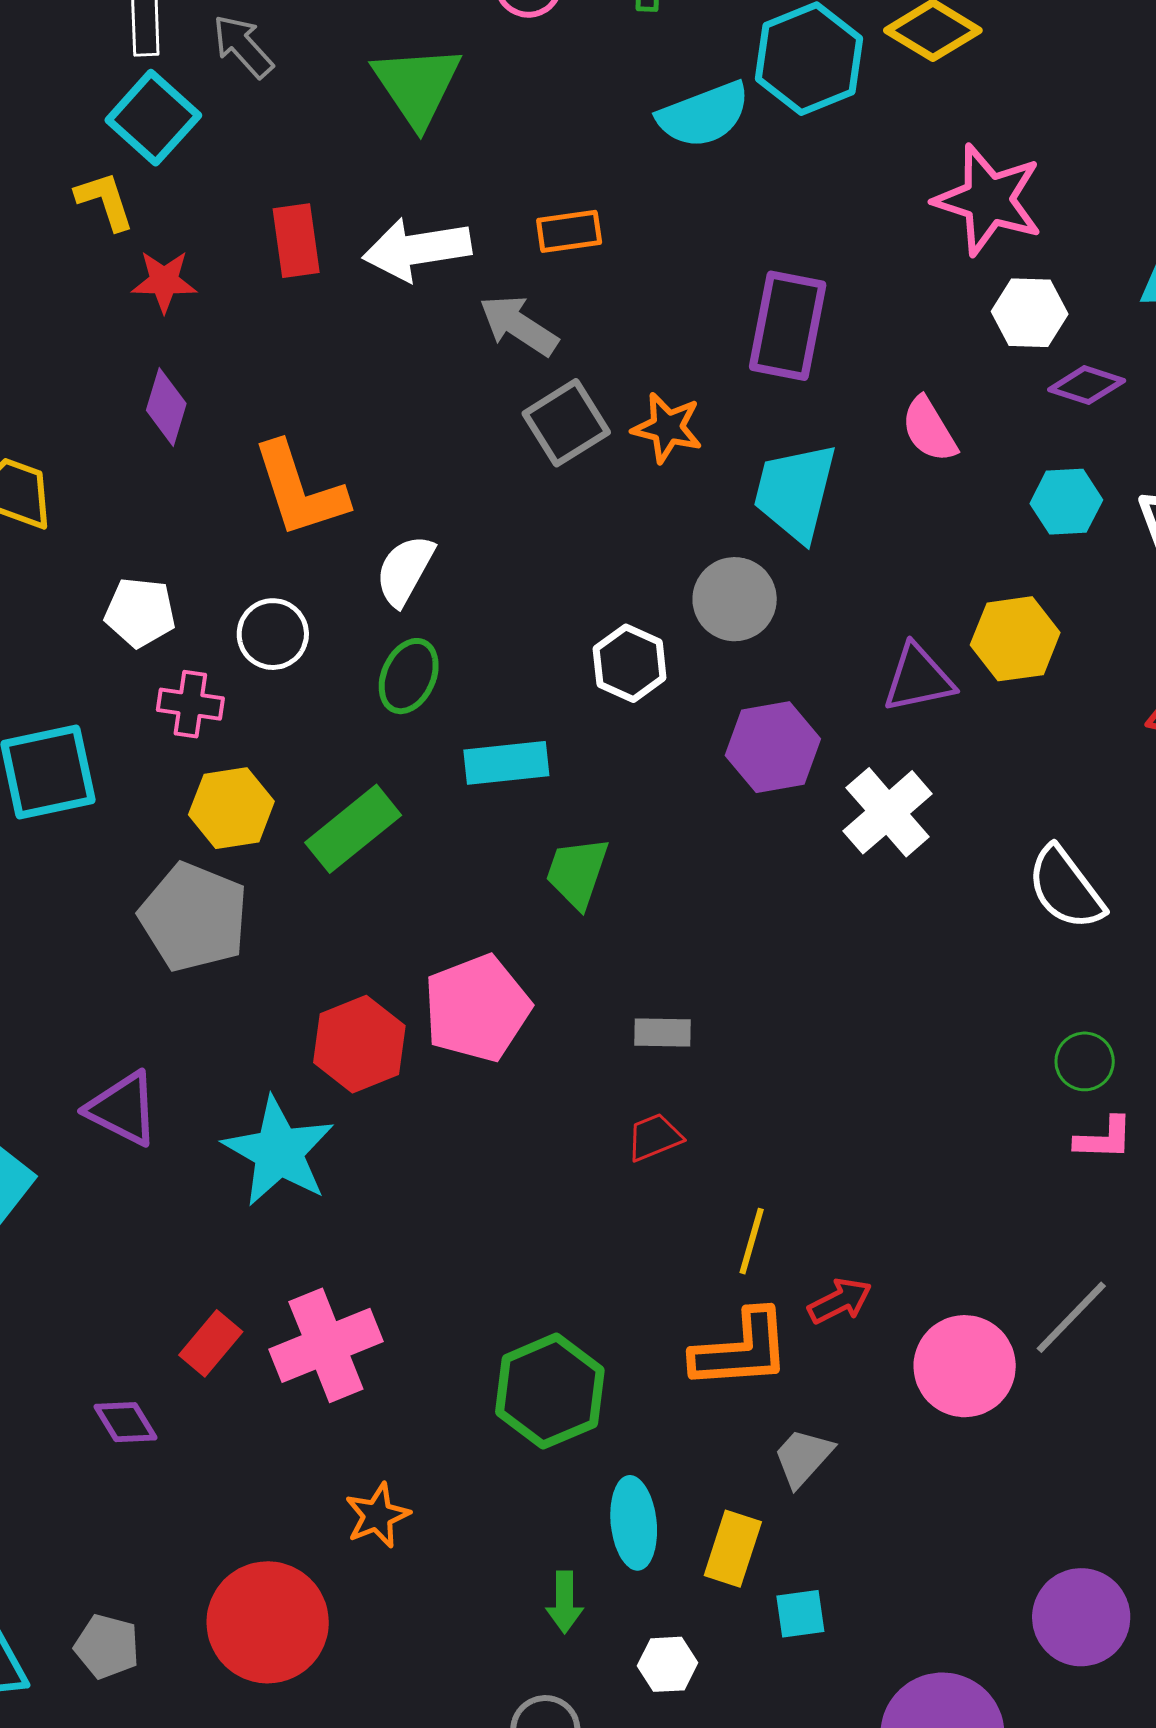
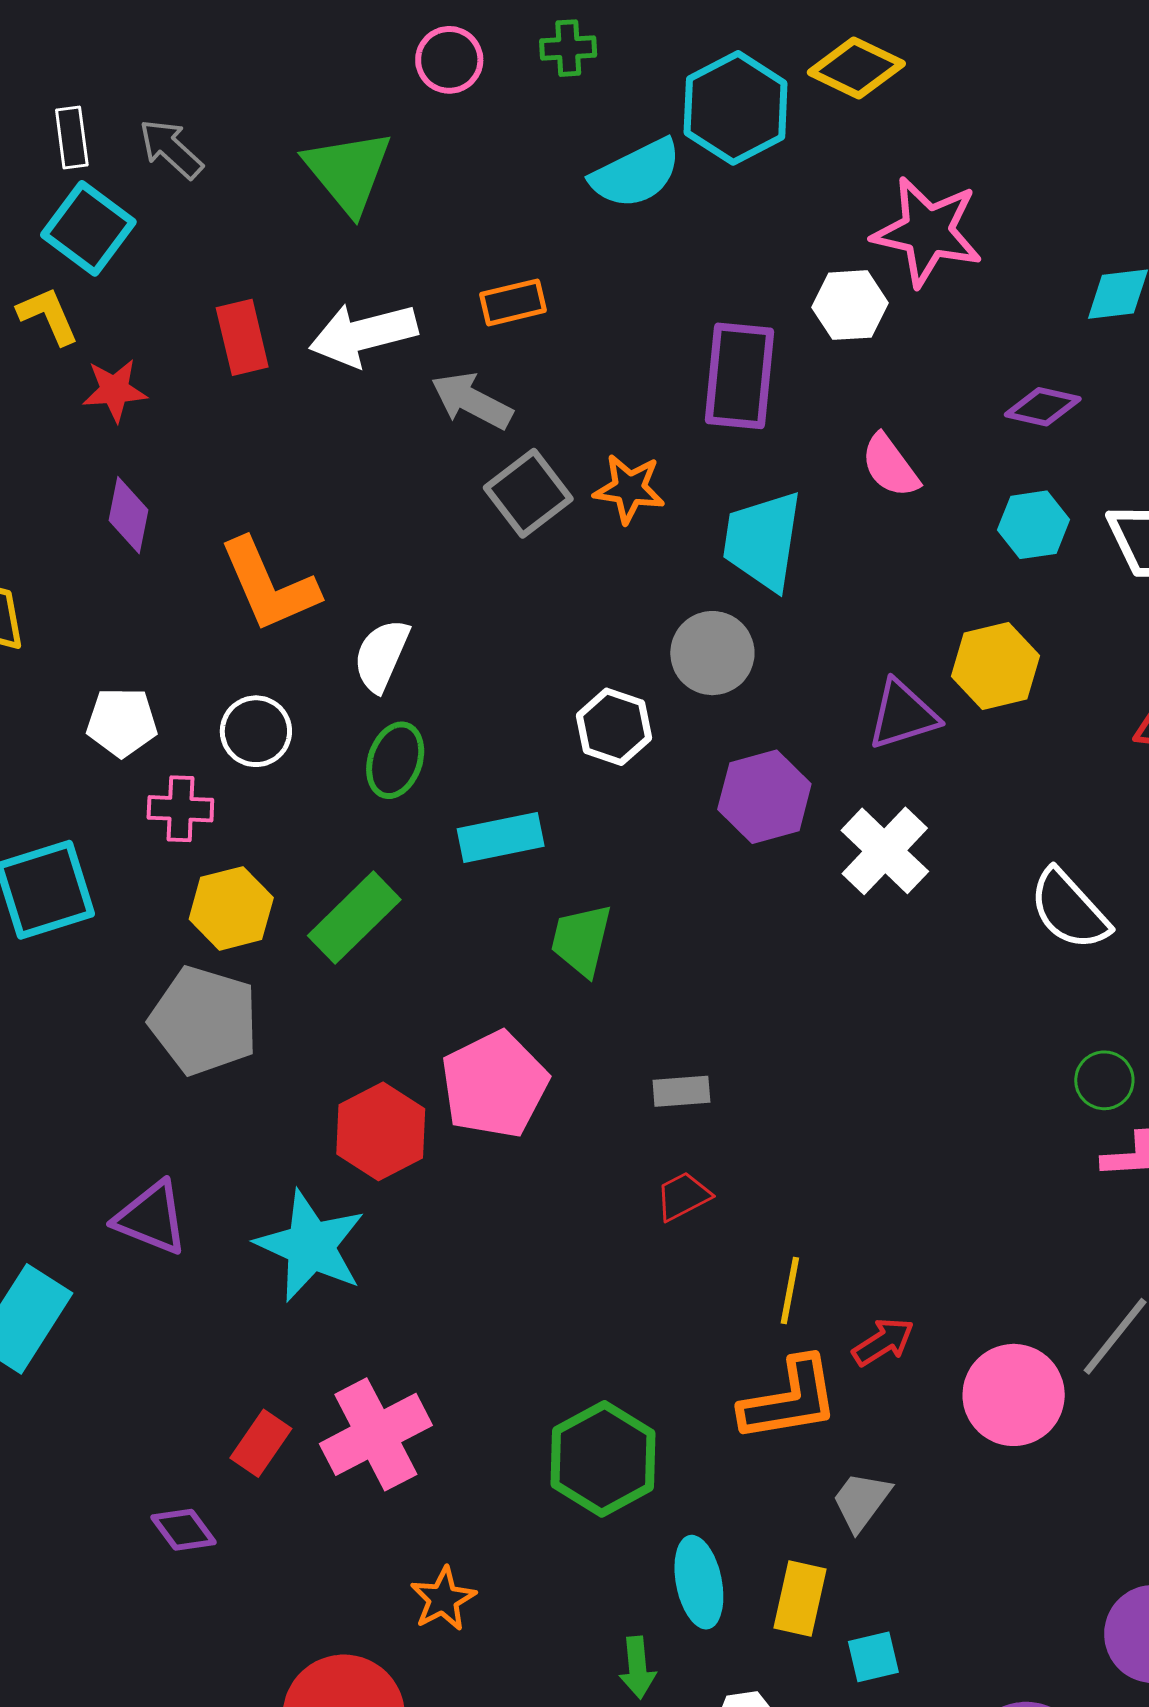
white hexagon: (1030, 313) -> (850, 305), moved

